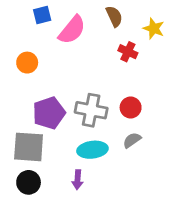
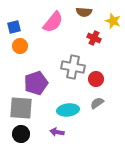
blue square: (42, 15) -> (14, 27), moved
brown semicircle: (114, 16) -> (84, 12), turned 119
gray cross: (91, 110) -> (73, 67), moved
purple arrow: (78, 180) -> (57, 132), turned 96

